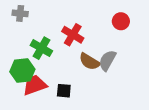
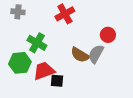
red circle: (121, 21) -> (108, 35), moved
red cross: (73, 35) -> (65, 14), moved, turned 30
red trapezoid: (35, 85) -> (44, 71), moved

